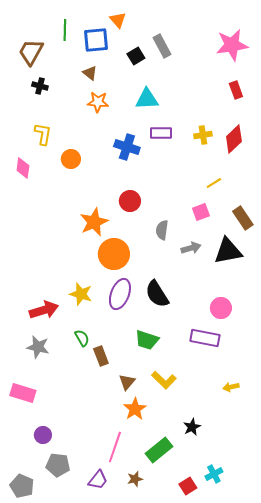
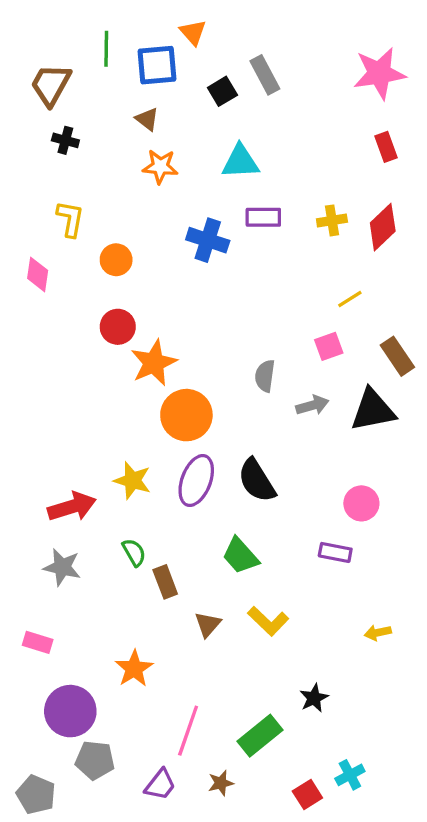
red circle: (130, 201) -> (118, 327), moved
purple rectangle: (205, 338) -> (335, 552), size x0.7
green trapezoid: (147, 340) -> (240, 556), turned 30
pink rectangle: (23, 393) -> (38, 642), size x0.7
orange star: (135, 409) -> (134, 669), moved
purple circle: (43, 435) -> (70, 711), size x1.8

